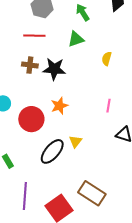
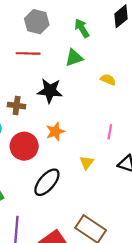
yellow semicircle: (107, 59) -> (108, 80), turned 96
brown cross: (30, 65) -> (17, 106), moved
yellow triangle: (75, 141) -> (87, 162), moved

